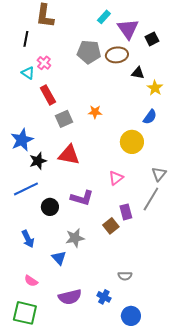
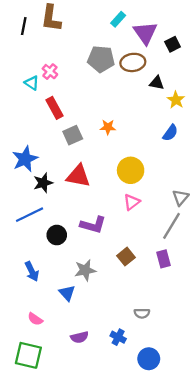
black line: (26, 39) -> (24, 26), moved
yellow circle: (132, 142) -> (131, 170), moved
purple rectangle: (126, 212) -> (163, 259), moved
purple semicircle: (70, 297) -> (79, 337), size x0.7

